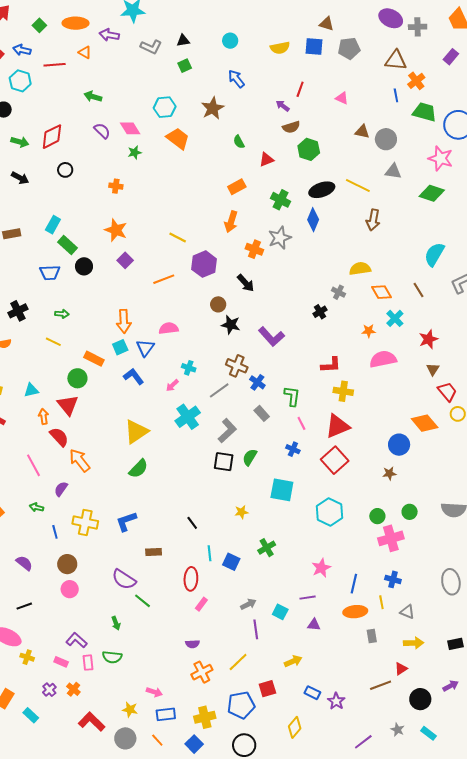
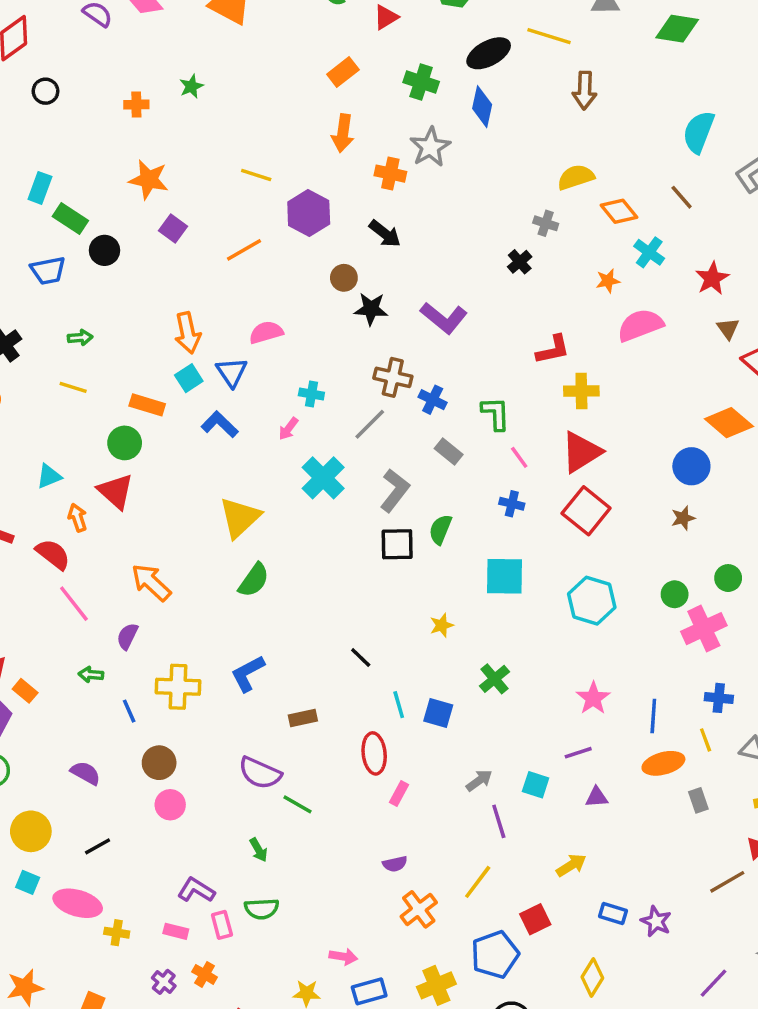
green star: (135, 152) -> (191, 86), moved
red semicircle: (59, 437) -> (53, 554), moved

